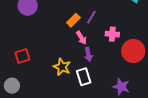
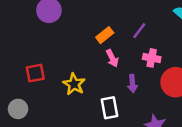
purple line: (91, 17) -> (139, 31), moved
purple arrow: (88, 54) -> (132, 84), moved
yellow star: (62, 67) -> (74, 84), moved

